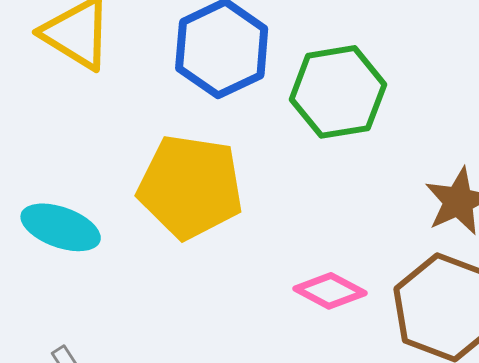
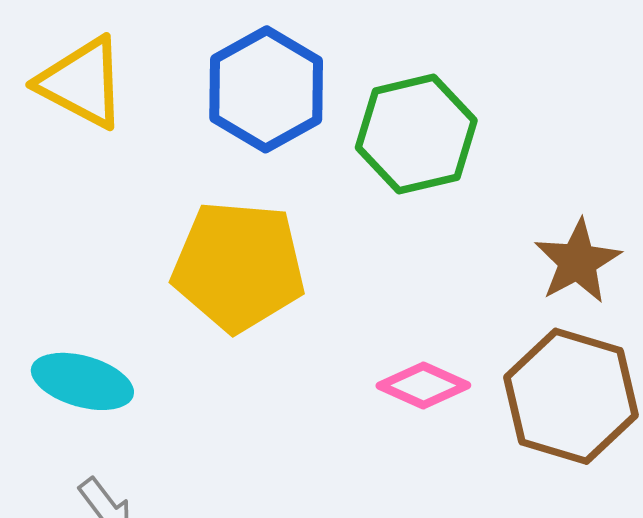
cyan ellipse: (61, 227) -> (82, 381), moved

